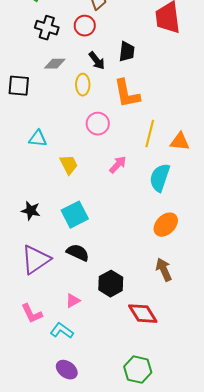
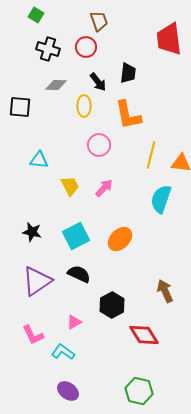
pink arrow: (118, 165) -> (104, 188), moved
orange ellipse: (166, 225) -> (120, 239), moved

